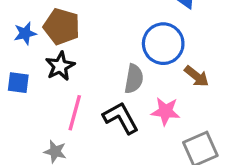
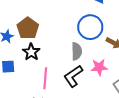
brown pentagon: (62, 27) -> (28, 28), turned 30
black L-shape: (121, 118) -> (73, 76), turned -85

